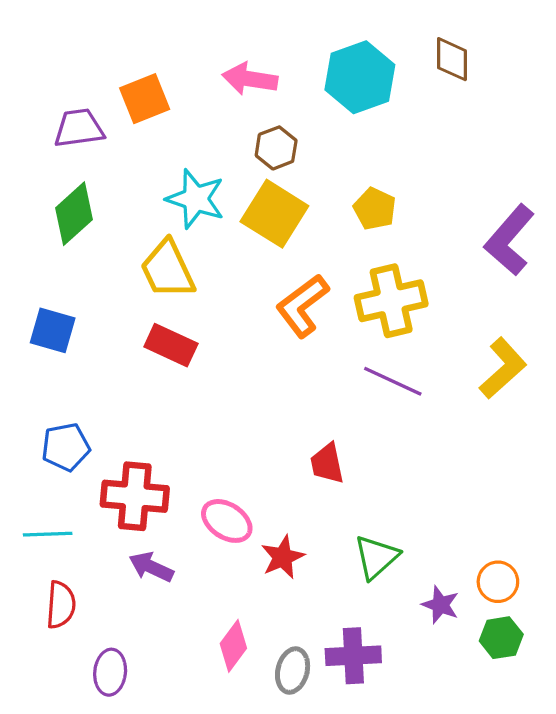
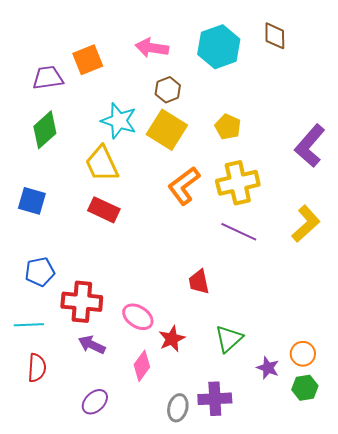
pink diamond: (233, 646) -> (142, 366), moved
purple ellipse: (110, 672) -> (95, 402), moved, turned 40

